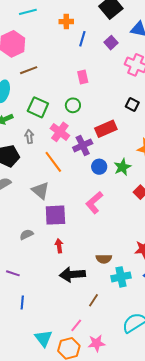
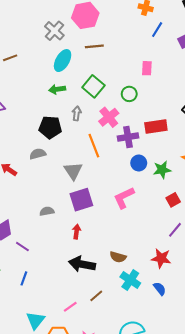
purple square: (55, 215) -> (81, 200), turned -30
cyan cross: (121, 277) -> (130, 280), turned 30
pink line: (76, 325) -> (70, 307), moved

